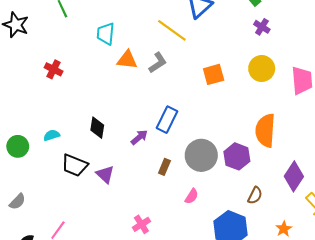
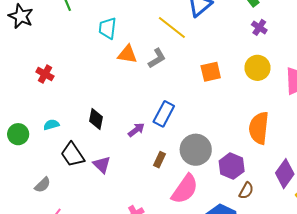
red cross: (54, 69) -> (45, 74), moved
purple hexagon: (237, 156) -> (232, 166), moved
black trapezoid: (75, 165) -> (73, 155), turned 32
pink semicircle: (192, 196) -> (185, 189), size x2.0
gray semicircle: (17, 202) -> (43, 185), moved

